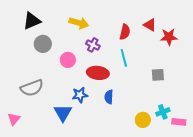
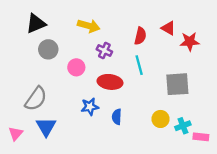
gray square: (158, 75) -> (177, 84), size x1.6
gray semicircle: (32, 88) -> (36, 99), turned -35
blue semicircle: (109, 97) -> (117, 117), moved
blue triangle: (63, 113) -> (46, 127), moved
yellow circle: (143, 120) -> (161, 119), moved

